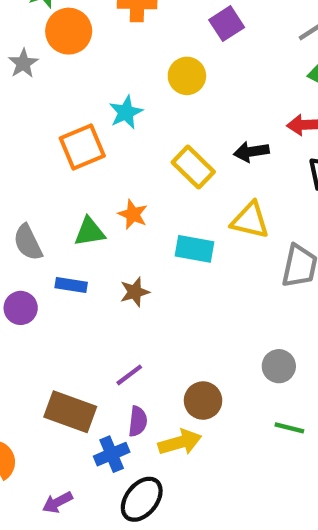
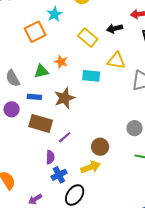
brown star: (135, 292) -> (64, 98), size x1.5
brown rectangle: (70, 412) -> (41, 123), moved
purple semicircle: (138, 421) -> (50, 157), moved

